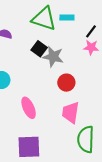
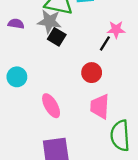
black line: (91, 31) -> (105, 43), moved
gray star: (53, 57) -> (49, 21), moved

